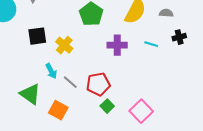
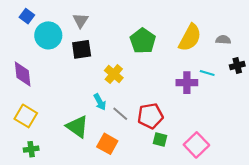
black square: (37, 36) -> (82, 49), moved
purple cross: (117, 45) -> (187, 83), moved
green square: (107, 106) -> (160, 140), turned -32

